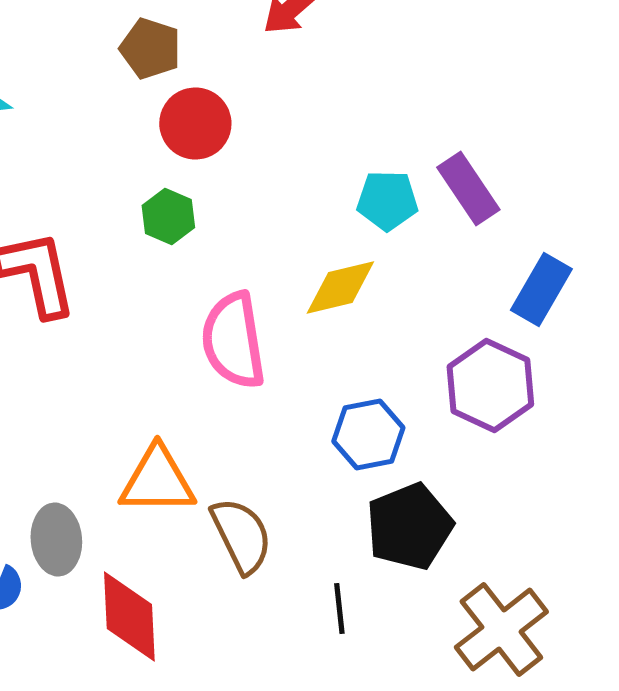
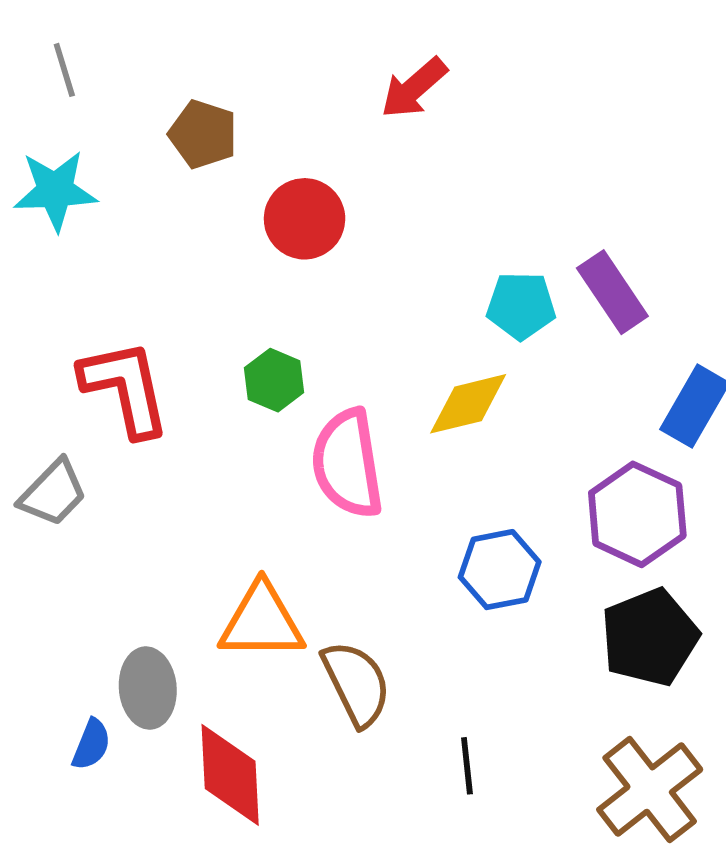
brown pentagon: (150, 48) -> (203, 134), moved
green hexagon: (168, 216) -> (274, 380), moved
black pentagon: (409, 526) -> (650, 637), moved

